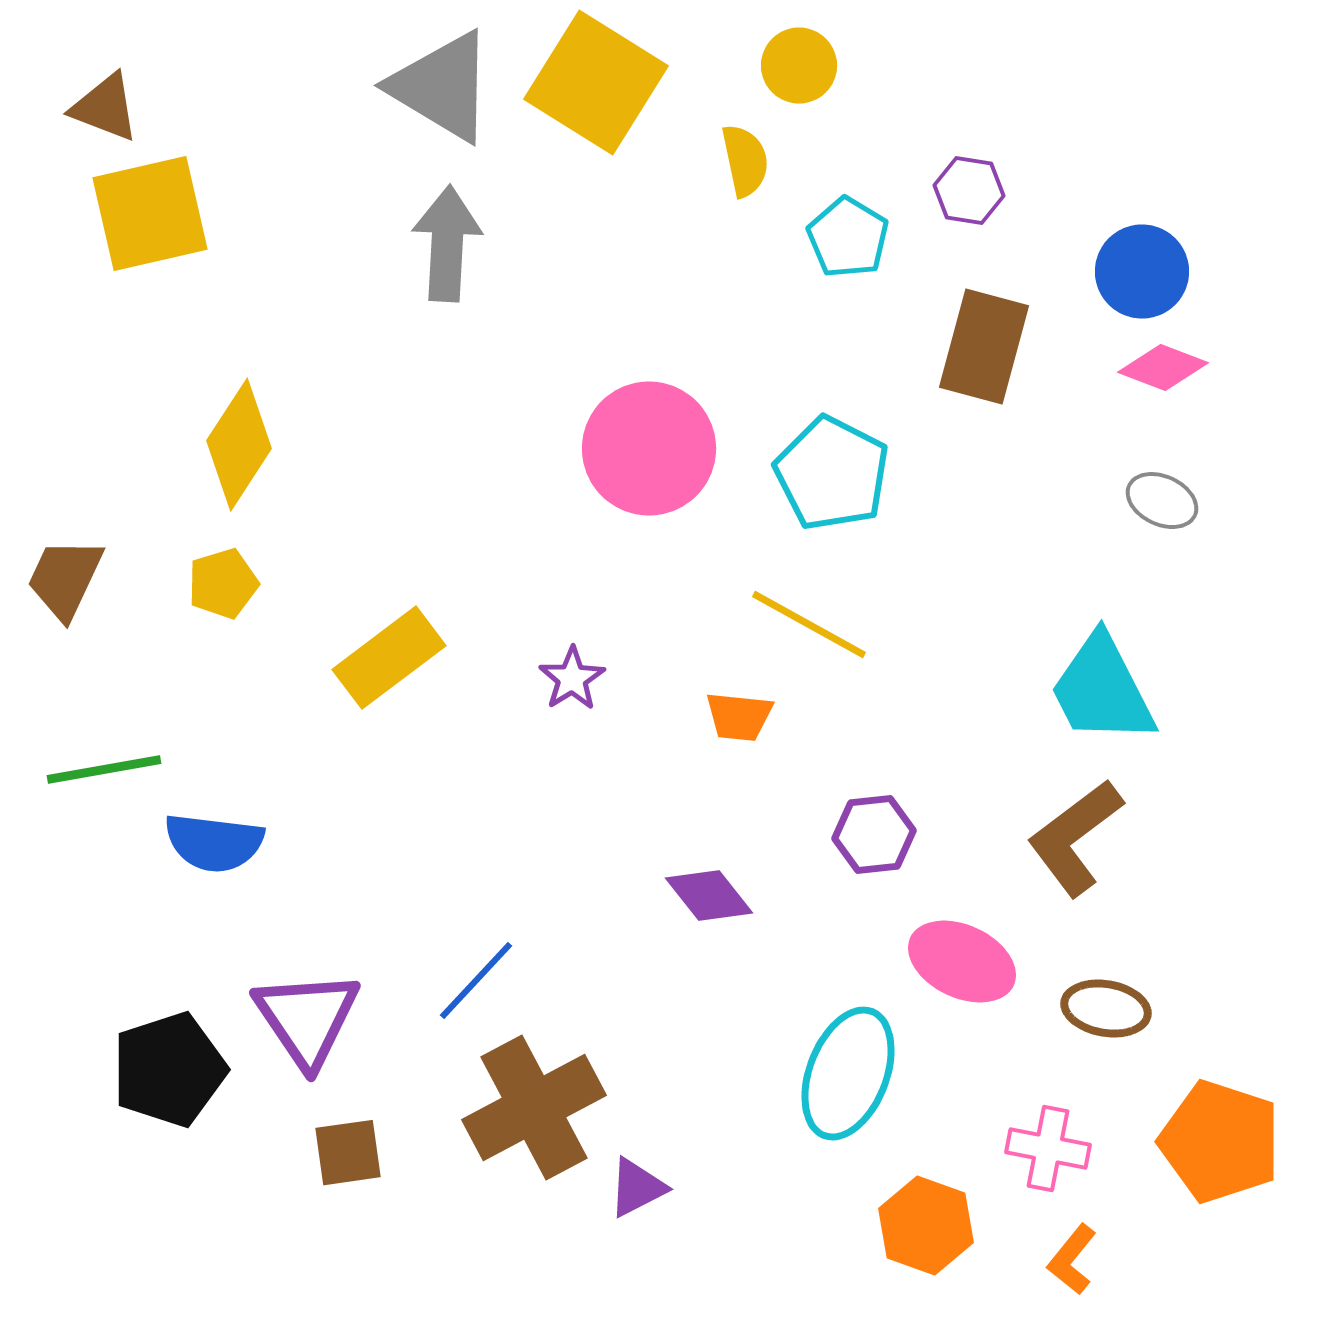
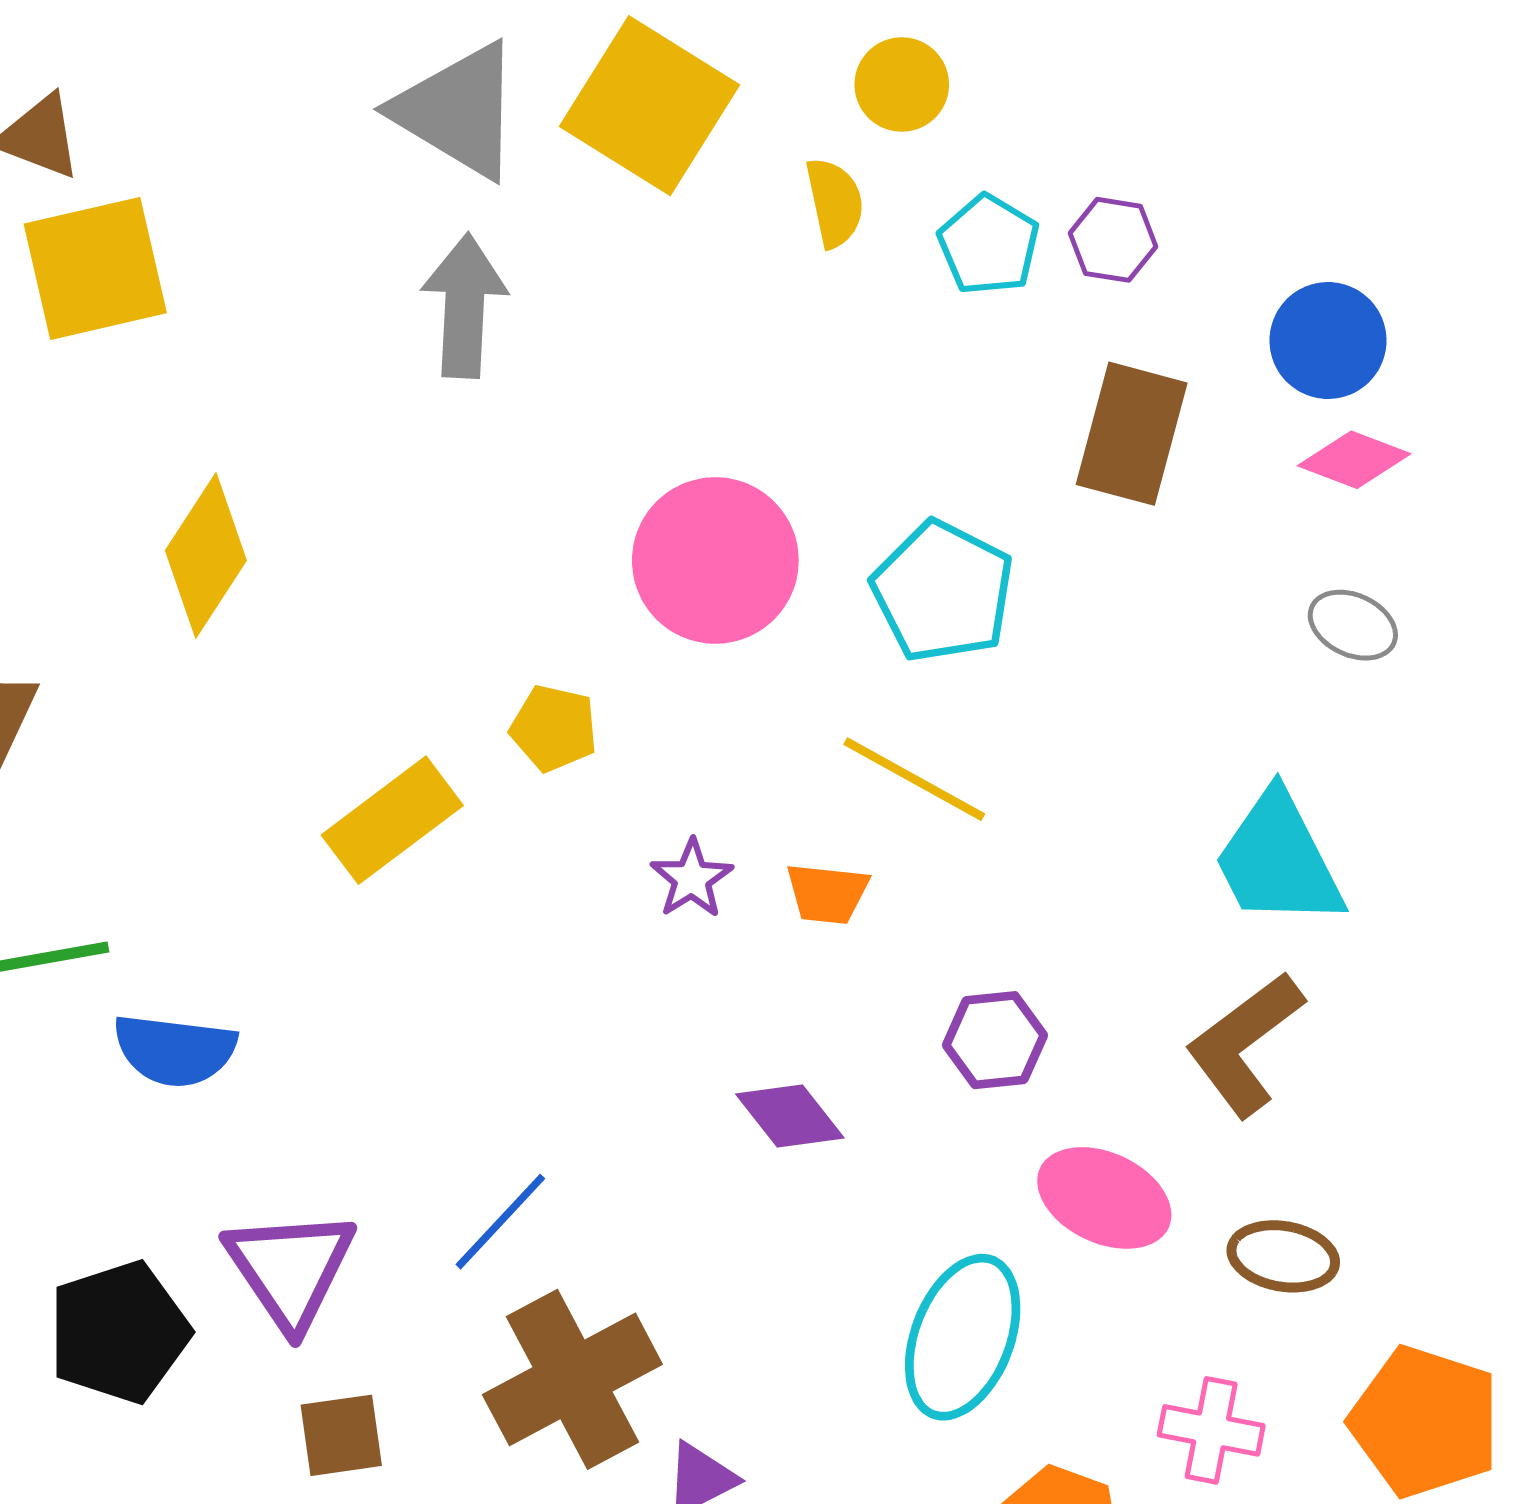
cyan pentagon: (848, 238) -> (989, 245), moved
yellow pentagon: (223, 584) -> (554, 728), moved, turned 30
purple star: (572, 679) -> (692, 879), moved

